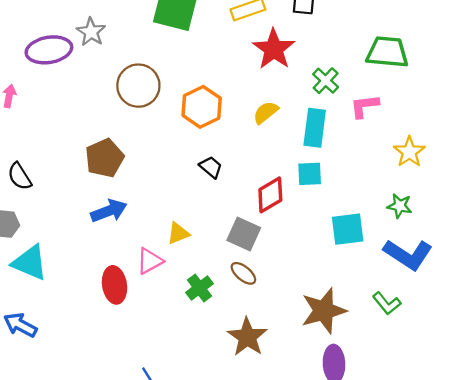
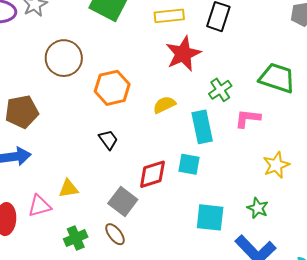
cyan rectangle: (315, 128) -> (202, 127), turned -32

